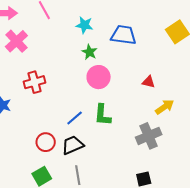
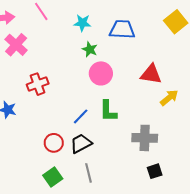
red triangle: (149, 82) -> (151, 74), size x1.6
gray cross: (149, 136) -> (145, 138), moved, turned 30

